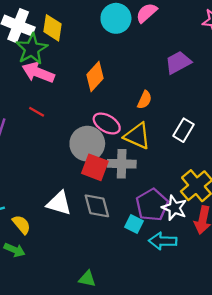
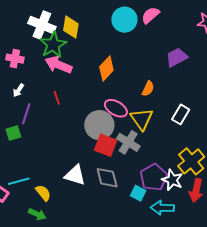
red line: (37, 112) -> (57, 98), turned 40
yellow triangle: (137, 136) -> (142, 119), turned 30
gray cross: (122, 164) -> (128, 142), turned 30

